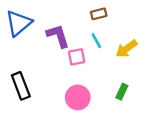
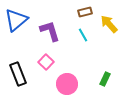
yellow arrow: (127, 49) -> (109, 24), moved, turned 84
pink square: (77, 57) -> (46, 62), moved, turned -35

